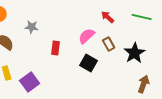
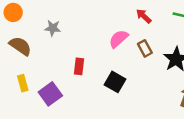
red rectangle: (56, 48) -> (79, 66), moved
black square: (89, 63) -> (115, 82), moved

